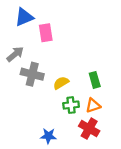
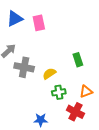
pink rectangle: (46, 33) -> (39, 23), moved
green rectangle: (95, 80) -> (78, 60), moved
orange triangle: (93, 105) -> (86, 91), moved

